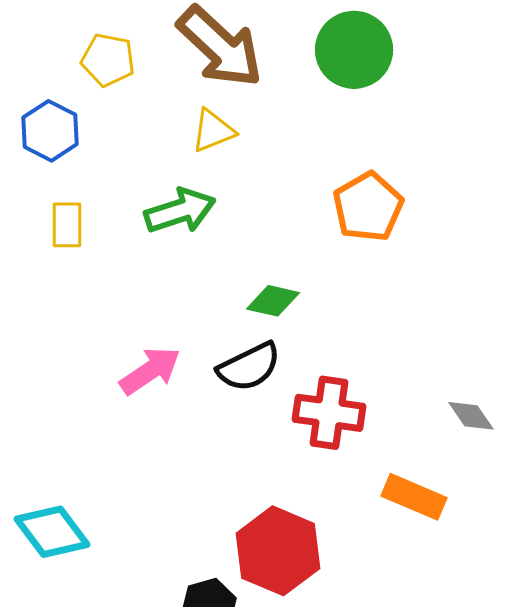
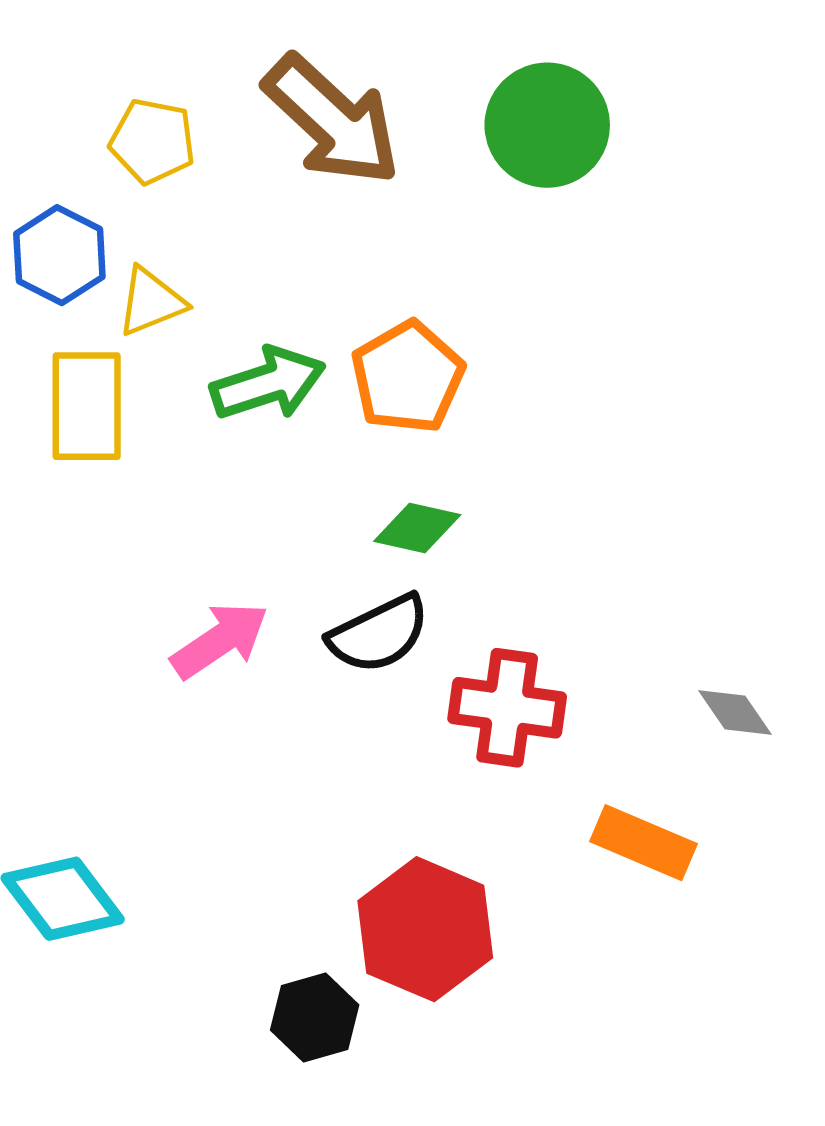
yellow triangle: (213, 131) -> (151, 302), moved
orange pentagon: (368, 207) -> (408, 377), moved
yellow rectangle: (67, 225) -> (87, 406), size x1.5

